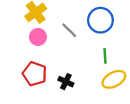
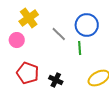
pink circle: (38, 37) -> (17, 40), moved
green line: (105, 56) -> (80, 48), moved

